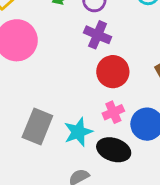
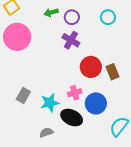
red circle: (113, 72) -> (91, 67), moved
gray rectangle: (37, 126) -> (23, 95), size x0.7

